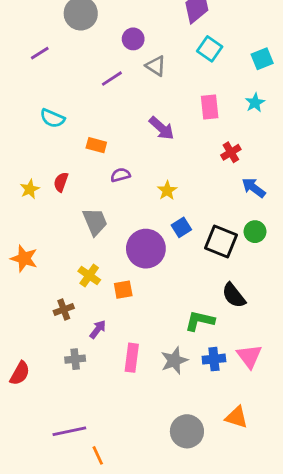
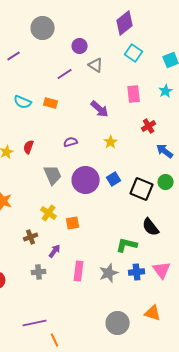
orange rectangle: (96, 145) -> (51, 103), moved
yellow star: (167, 191) -> (111, 142), moved
purple circle: (146, 249) -> (86, 180), moved

